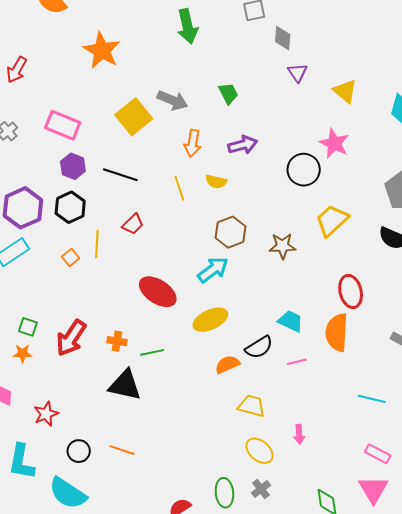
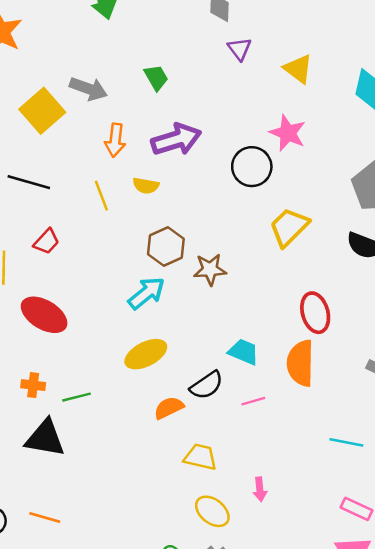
purple arrow: (243, 145) -> (176, 140), size x1.4
brown star: (282, 246) -> (210, 269), moved
red ellipse: (158, 292) -> (44, 315), moved

